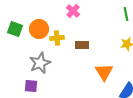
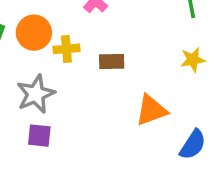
orange triangle: (104, 72) -> (151, 110), turned 42
purple square: (31, 86) -> (39, 136), moved

